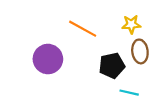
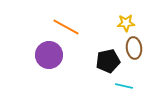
orange line: (83, 29) -> (66, 27), moved

